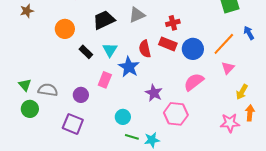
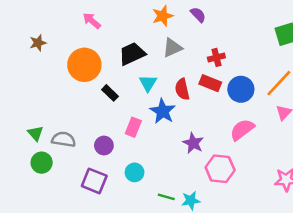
orange circle: (65, 29) -> (84, 65), size x1.4
cyan triangle: (110, 50) -> (148, 83), moved
cyan circle: (123, 117) -> (135, 172), moved

